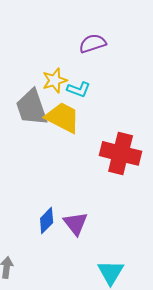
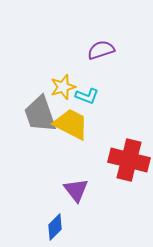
purple triangle: (76, 223) -> (76, 190), moved

